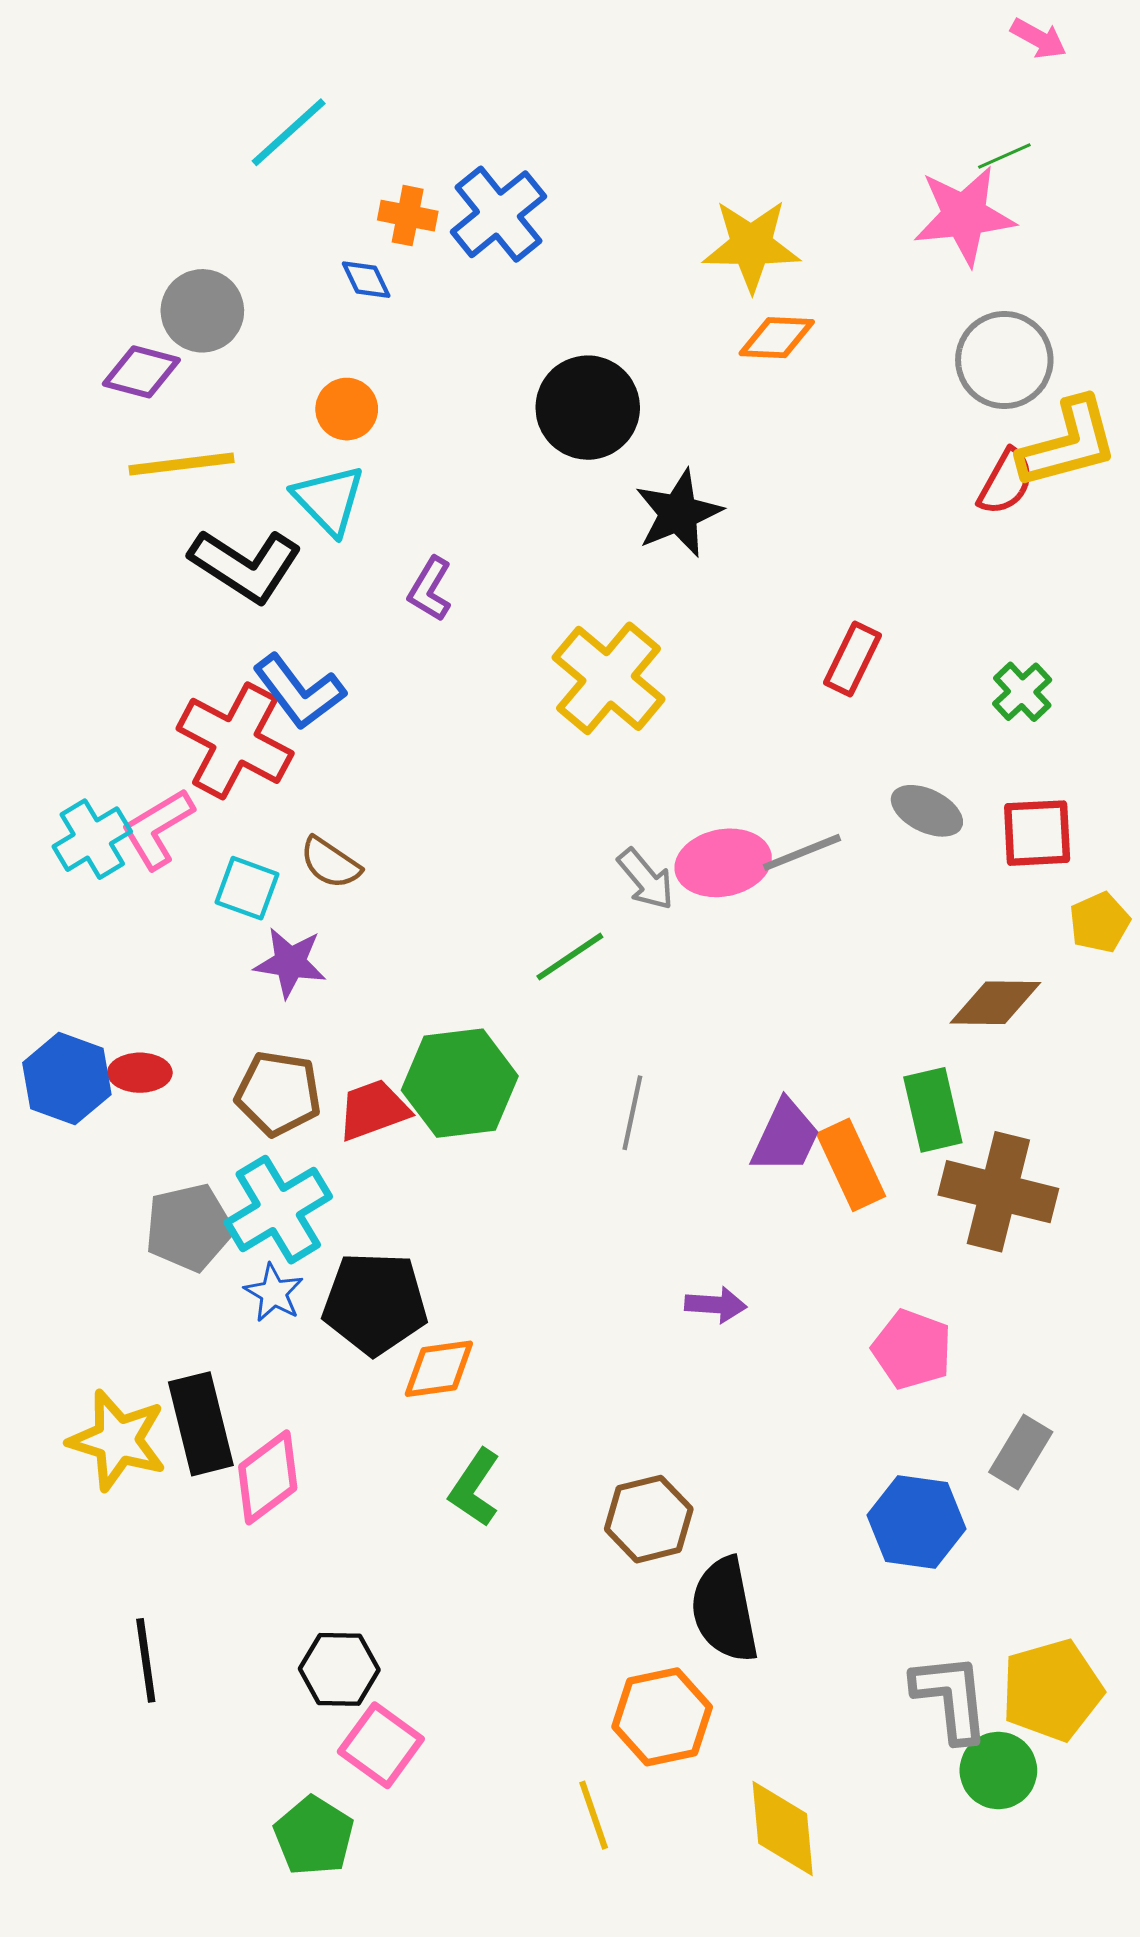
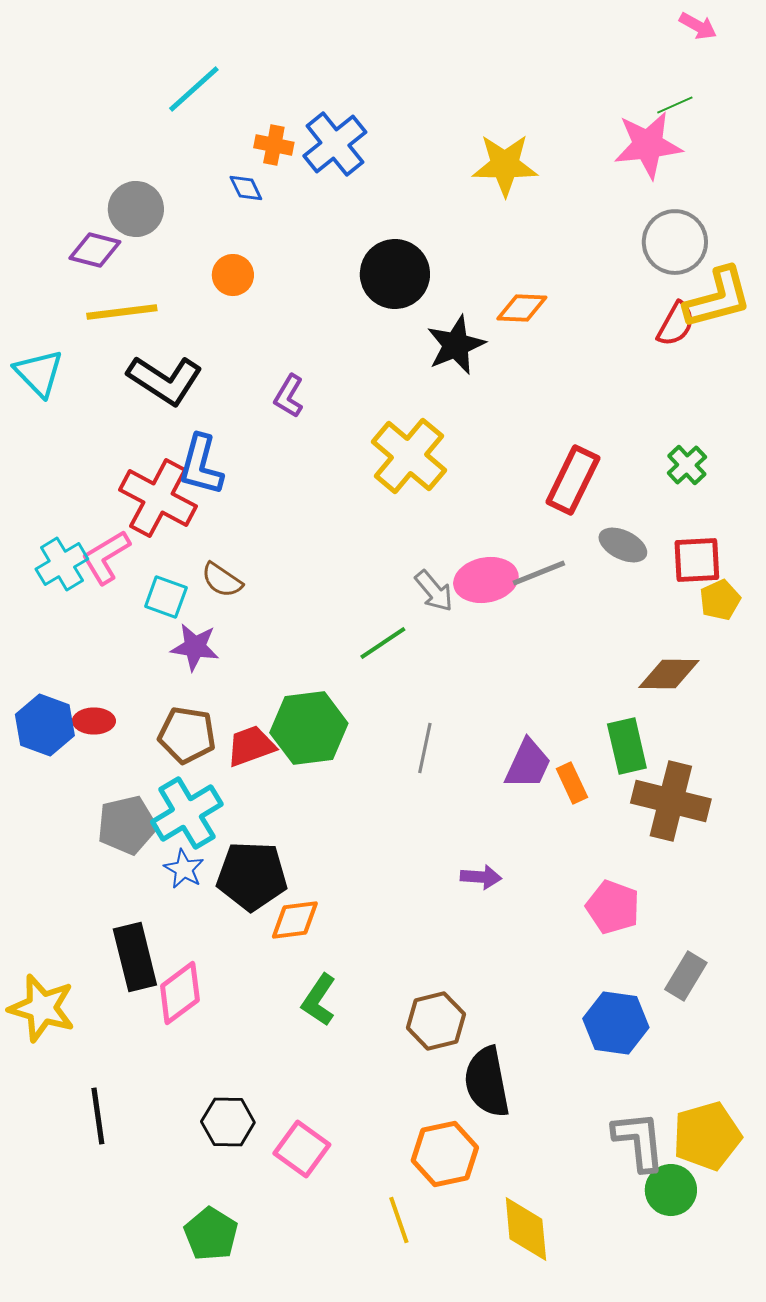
orange diamond: (777, 338) -> (522, 308), moved
cyan triangle: (329, 500) -> (39, 373), moved
red rectangle: (853, 659) -> (573, 480), moved, size x1.4
blue L-shape: (299, 692) -> (201, 465), turned 52
yellow pentagon: (1100, 922) -> (720, 600), moved
orange rectangle: (851, 1165) -> (572, 783), size x0.7
yellow star: (118, 1440) -> (42, 1008), moved
pink square: (381, 1745) -> (302, 1149), moved

